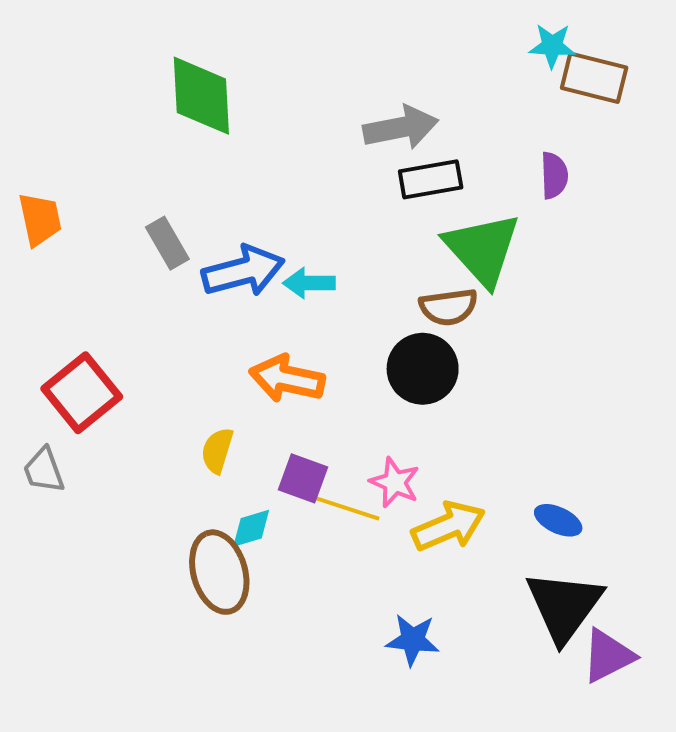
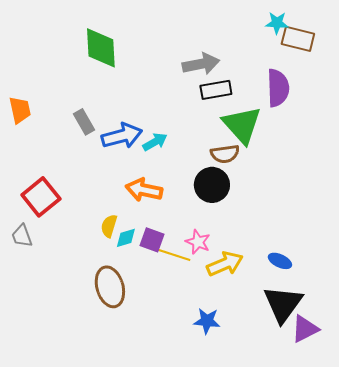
purple semicircle: (554, 175) -> (278, 88), size x1.6
cyan arrow: (309, 283) -> (155, 142), turned 150
cyan diamond: (251, 528) -> (126, 238), moved

